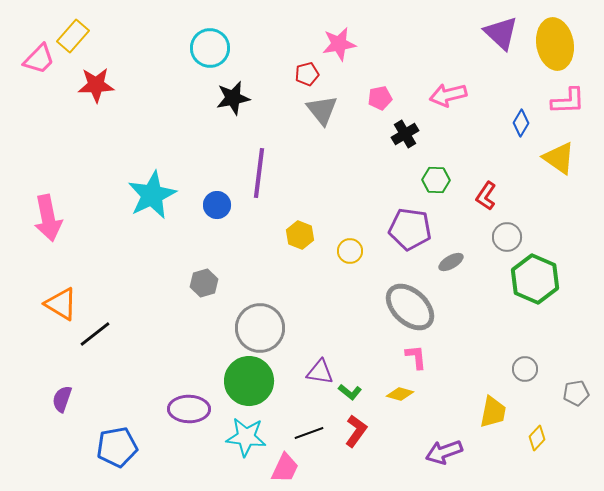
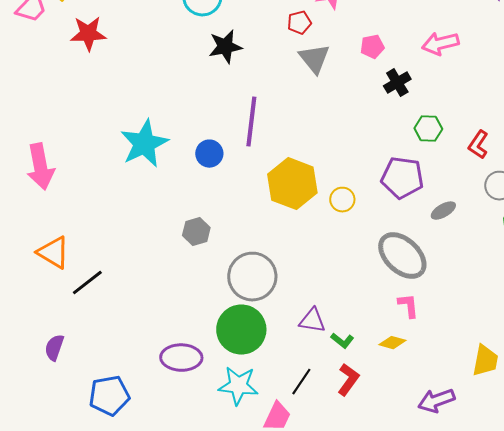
yellow hexagon: (300, 235) -> (292, 184), size x1.8
black line: (309, 433) -> (301, 382), turned -36

